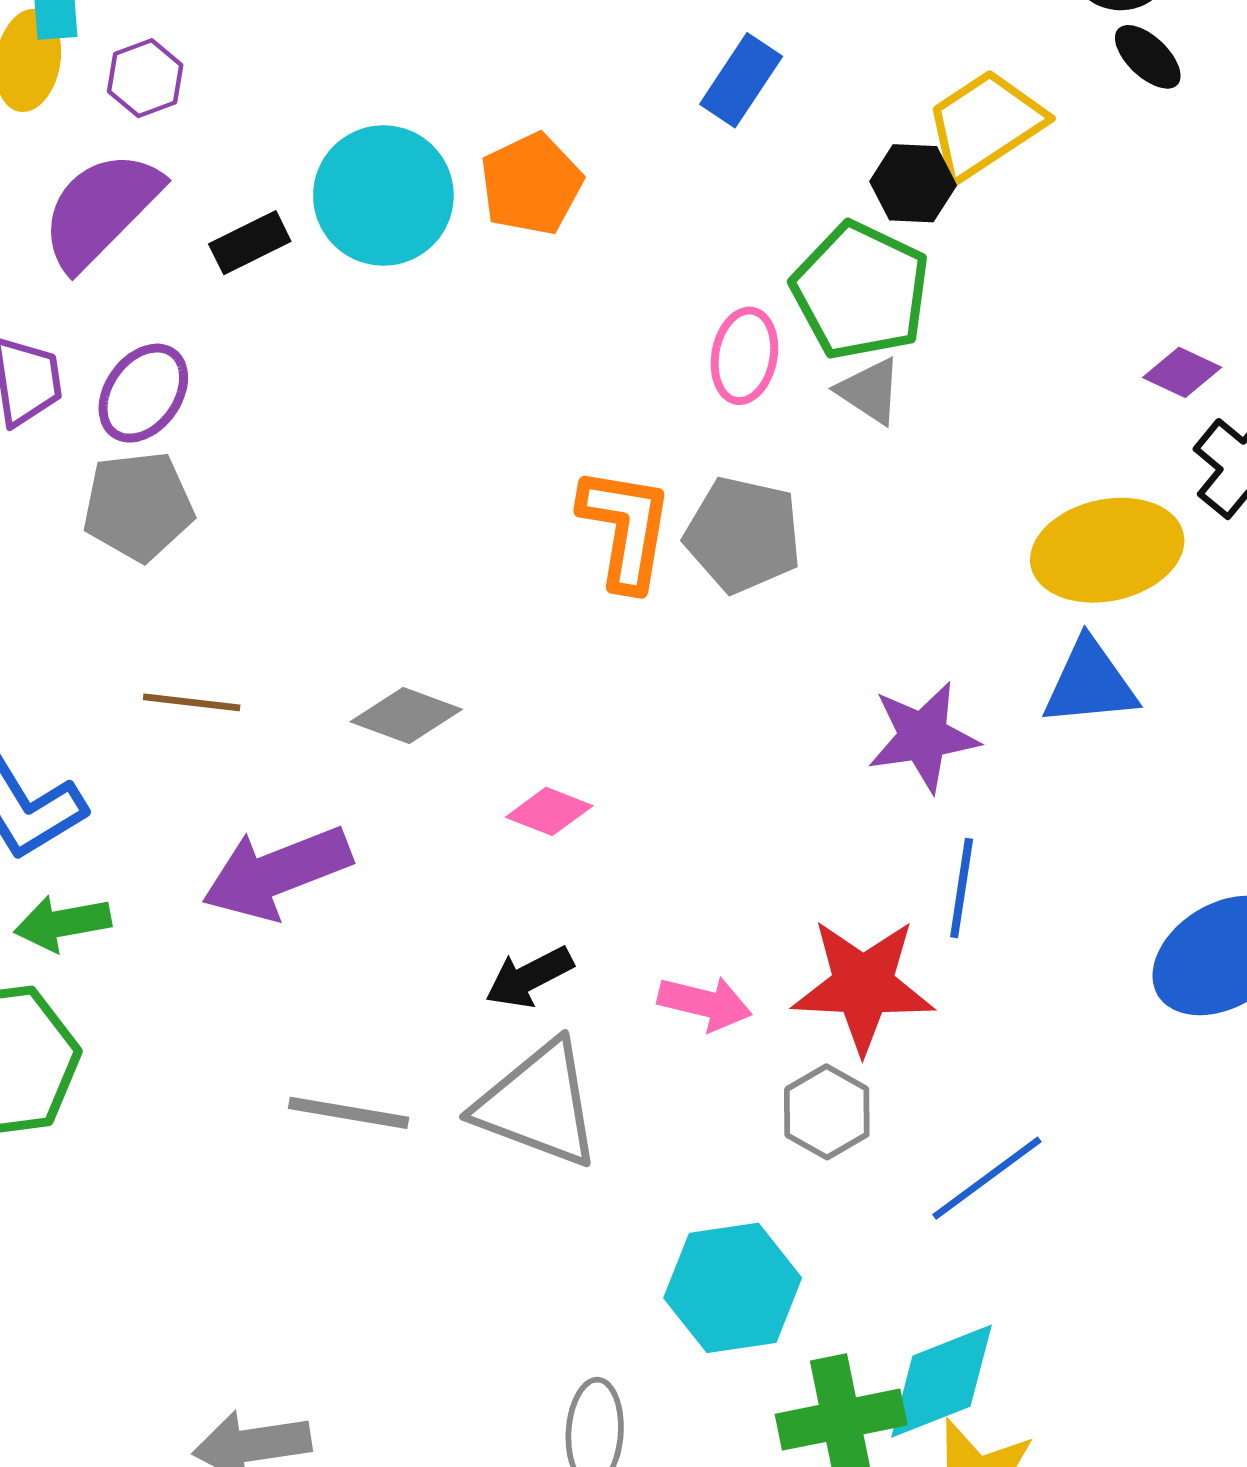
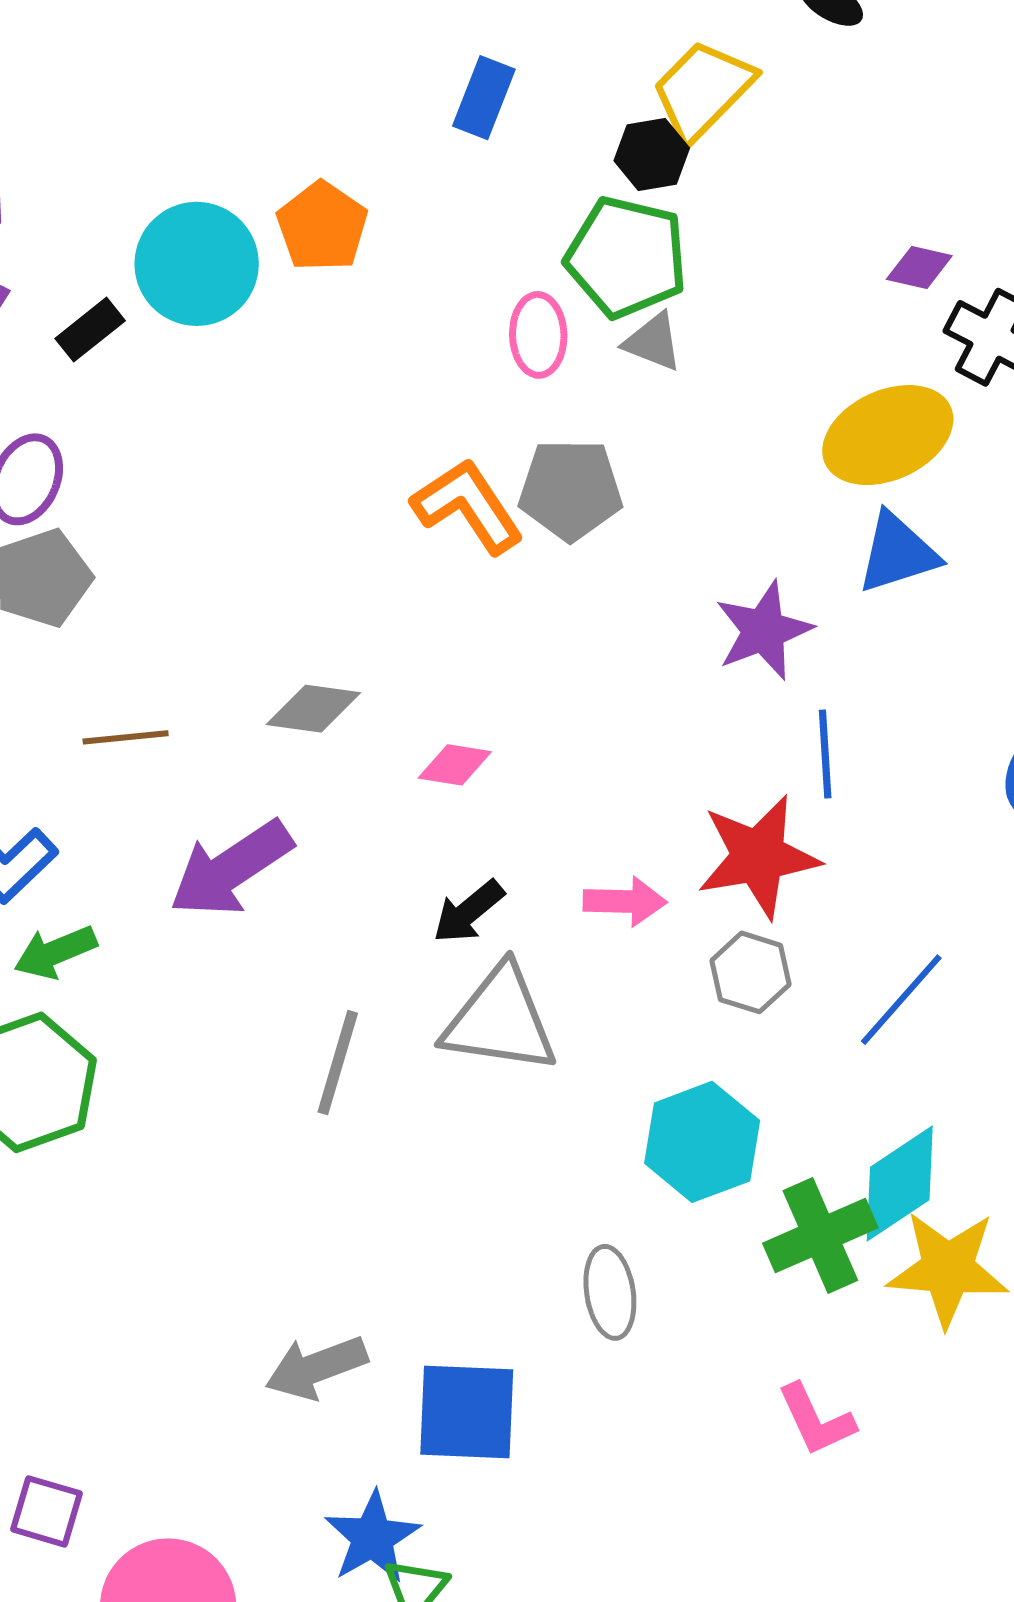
orange L-shape: (626, 528) -> (468, 506), turned -31
gray line: (349, 1113) -> (338, 1063), turned -71

